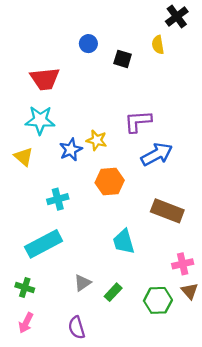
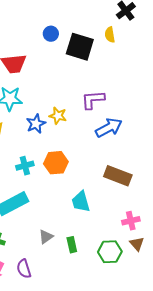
black square: (123, 59) -> (80, 47), size x1.8
orange hexagon: (110, 181) -> (56, 163), moved
green rectangle: (113, 292) -> (72, 245), turned -56
purple semicircle: (77, 328) -> (24, 269), moved

